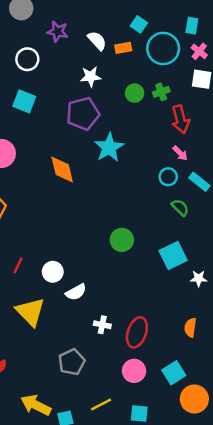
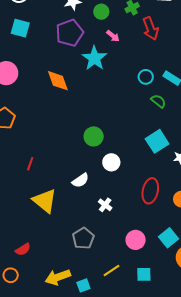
green circle: (135, 93) -> (101, 12), moved
pink arrow: (180, 153) -> (113, 36), moved
green circle: (122, 240) -> (94, 136), moved
white circle: (53, 272) -> (111, 162), moved
white cross: (102, 325) -> (105, 205), turned 32
red ellipse: (137, 332) -> (150, 191), moved
yellow arrow: (36, 405) -> (58, 277), turned -40

